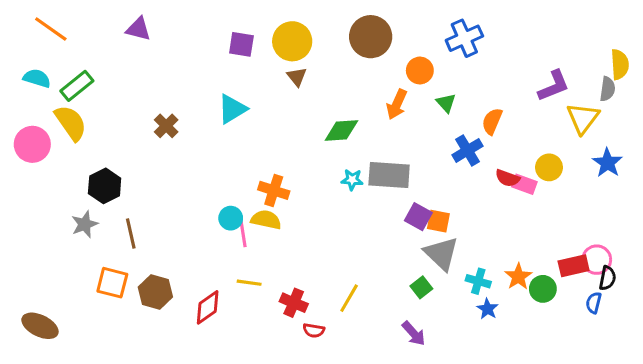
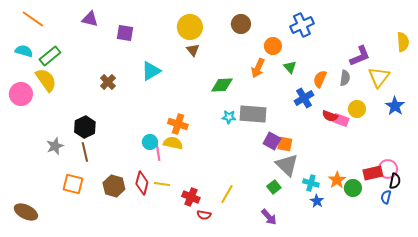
brown circle: (371, 37) -> (241, 24), size x0.7
purple square: (241, 44) -> (125, 33), moved
gray semicircle: (607, 89) -> (345, 78), moved
black hexagon: (105, 186) -> (85, 127), moved
brown hexagon: (155, 292) -> (114, 186), moved
red diamond: (208, 307) -> (142, 183), moved, turned -40

